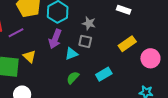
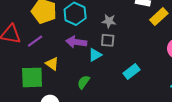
purple arrow: (55, 39) -> (76, 42), turned 84
yellow rectangle: (127, 44) -> (159, 17), moved
green semicircle: (73, 78) -> (84, 82), moved

